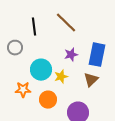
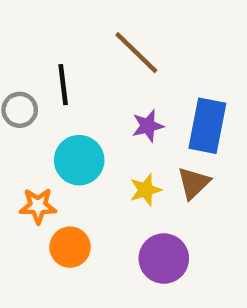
black line: (34, 27) -> (63, 85), moved
yellow star: (61, 77) -> (146, 190), moved
orange circle: (48, 100) -> (70, 247), moved

